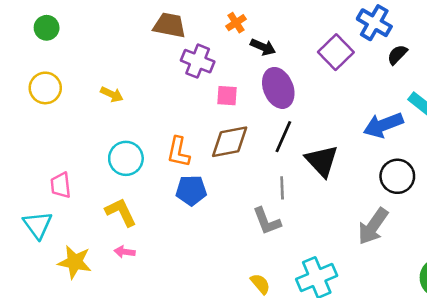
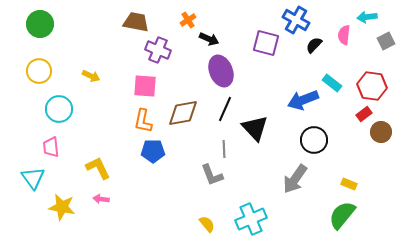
green circle: (47, 28) -> (40, 24), size x1.4
purple square: (336, 52) -> (266, 43), turned -32
pink square: (227, 96) -> (145, 86), moved, size x1.4
cyan circle: (126, 158) -> (59, 109), moved

